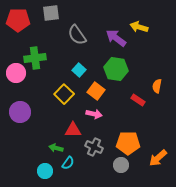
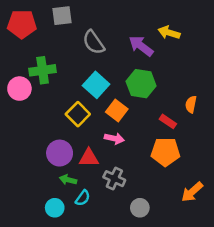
cyan square: (79, 70) -> (96, 85), size x1.5
purple circle: (20, 112) -> (60, 153), moved
orange pentagon: (128, 143) -> (165, 152), moved
gray circle: (121, 165) -> (140, 208), moved

